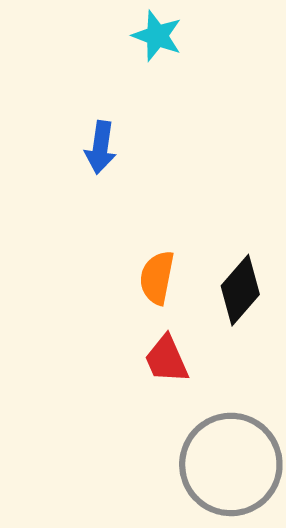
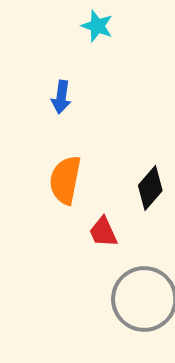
orange semicircle: (157, 278) -> (65, 180), moved, size x1.4

